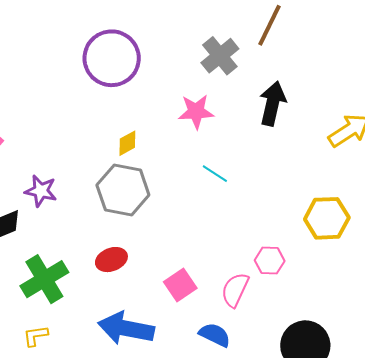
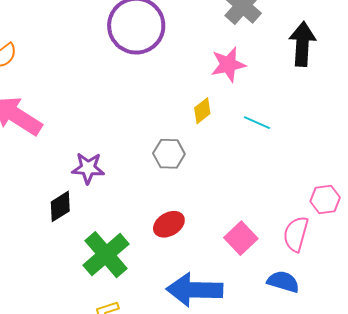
yellow diamond: (127, 143) -> (202, 111), moved
gray hexagon: (123, 190) -> (169, 154), size x0.6

